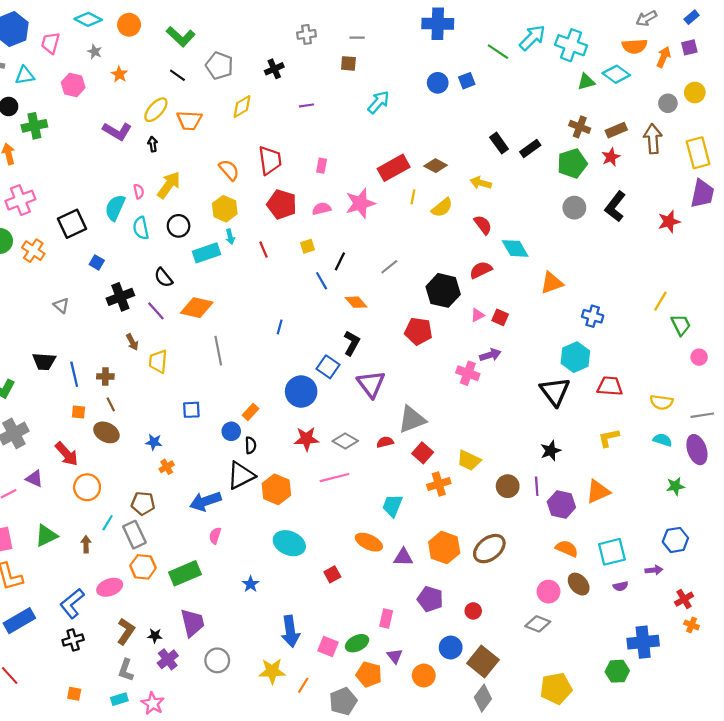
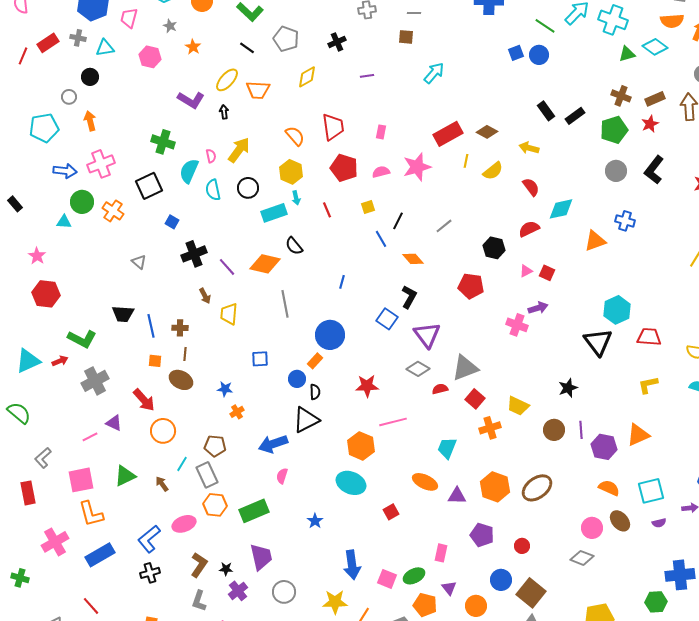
blue circle: (438, 83) -> (539, 55), moved
green cross: (34, 126) -> (163, 142), moved, turned 30
cyan diamond: (515, 248) -> (561, 209), turned -72
black semicircle: (163, 278) -> (294, 246), moved
black hexagon: (443, 290) -> (494, 248), size x0.7
blue cross: (593, 316) -> (625, 221), moved
blue circle: (301, 392) -> (330, 335), moved
brown line: (111, 404) -> (185, 354), turned 32
gray diamond: (345, 441) -> (418, 369), moved
black star: (551, 451) -> (568, 388), moved
orange hexagon: (276, 489) -> (361, 446), moved
brown arrow: (86, 544) -> (162, 484), turned -35

